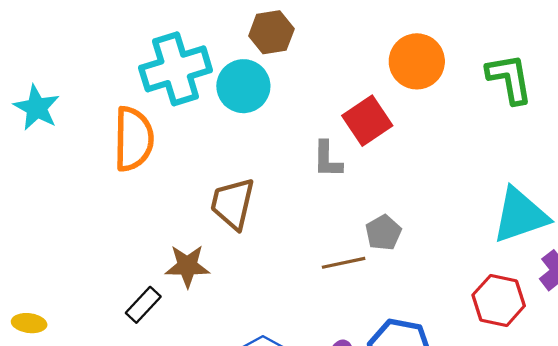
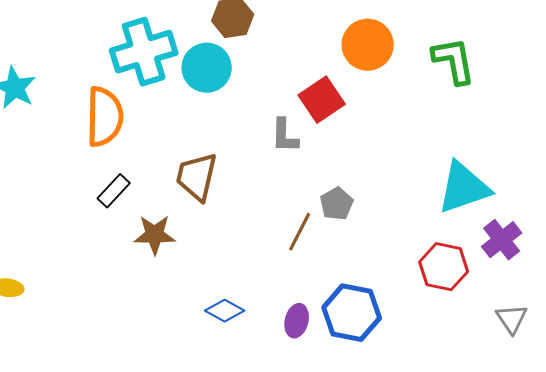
brown line: (344, 263) -> (300, 232), turned -51
black rectangle: (143, 305) -> (114, 191), moved

